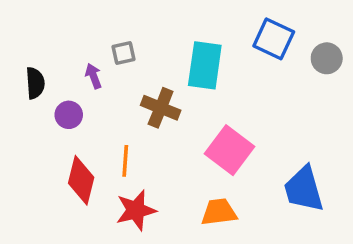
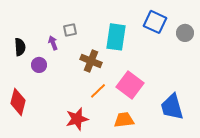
orange line: (125, 161) -> (98, 91), moved, turned 42
red diamond: (81, 180) -> (18, 102), moved

